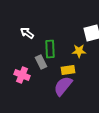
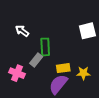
yellow star: (79, 51) -> (83, 73), moved
gray rectangle: (41, 62) -> (36, 60), turned 64

